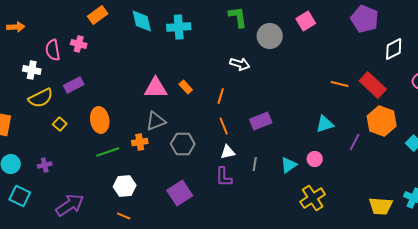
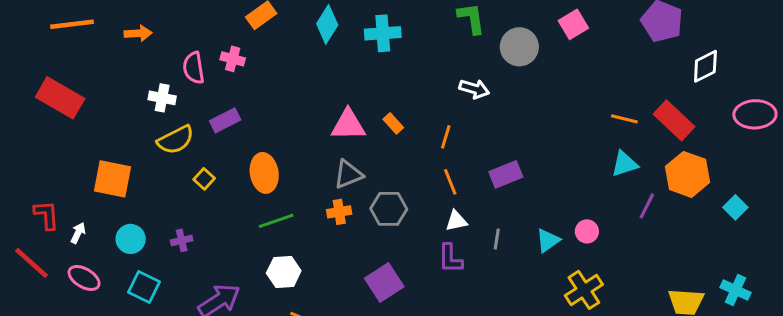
cyan diamond: (142, 21) -> (327, 24), turned 45
cyan triangle: (325, 124) -> (624, 164), moved
orange cross: (140, 142) -> (339, 212), moved
white hexagon: (125, 186) -> (284, 272), moved

